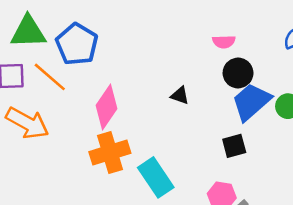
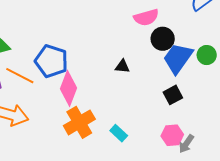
pink semicircle: (224, 42) -> (146, 17), size x1.4
blue pentagon: (77, 44) -> (51, 61), moved
cyan rectangle: (156, 177) -> (119, 133), size x0.6

